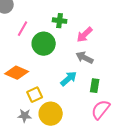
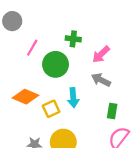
cyan arrow: (69, 79) -> (73, 98), moved, turned 126
yellow square: (35, 95) -> (51, 109), moved

